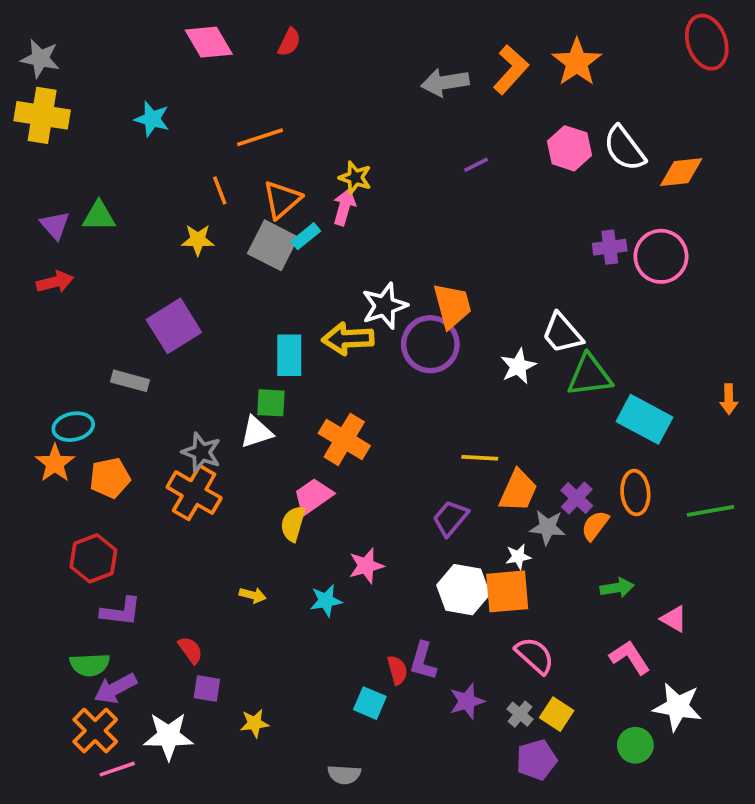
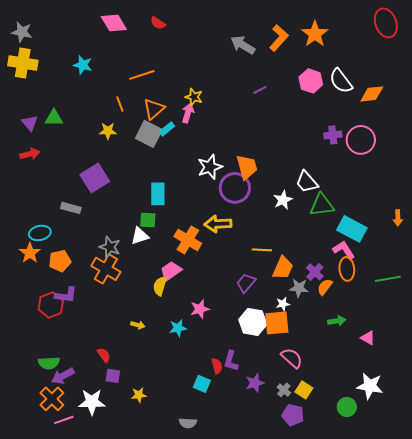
red semicircle: (289, 42) -> (158, 23), turned 98
gray arrow: (445, 82) -> (243, 45), turned 40
yellow arrow: (348, 339) -> (218, 224), moved
purple L-shape: (121, 612) -> (66, 295), moved
pink L-shape: (630, 657) -> (344, 250), moved
purple pentagon: (536, 760) -> (293, 415), turned 30

